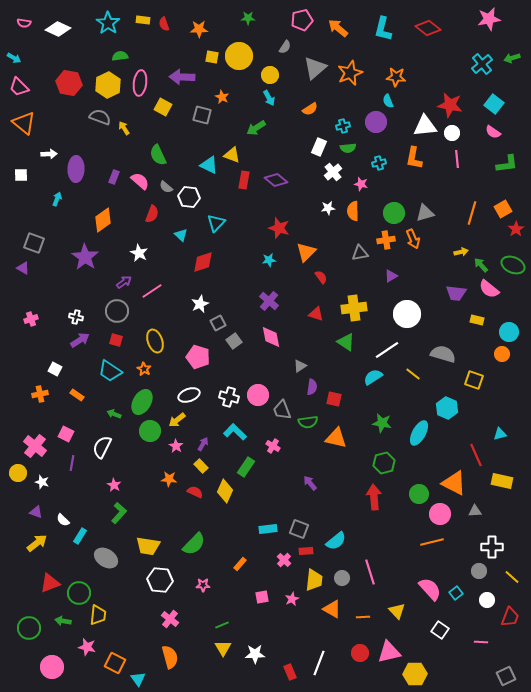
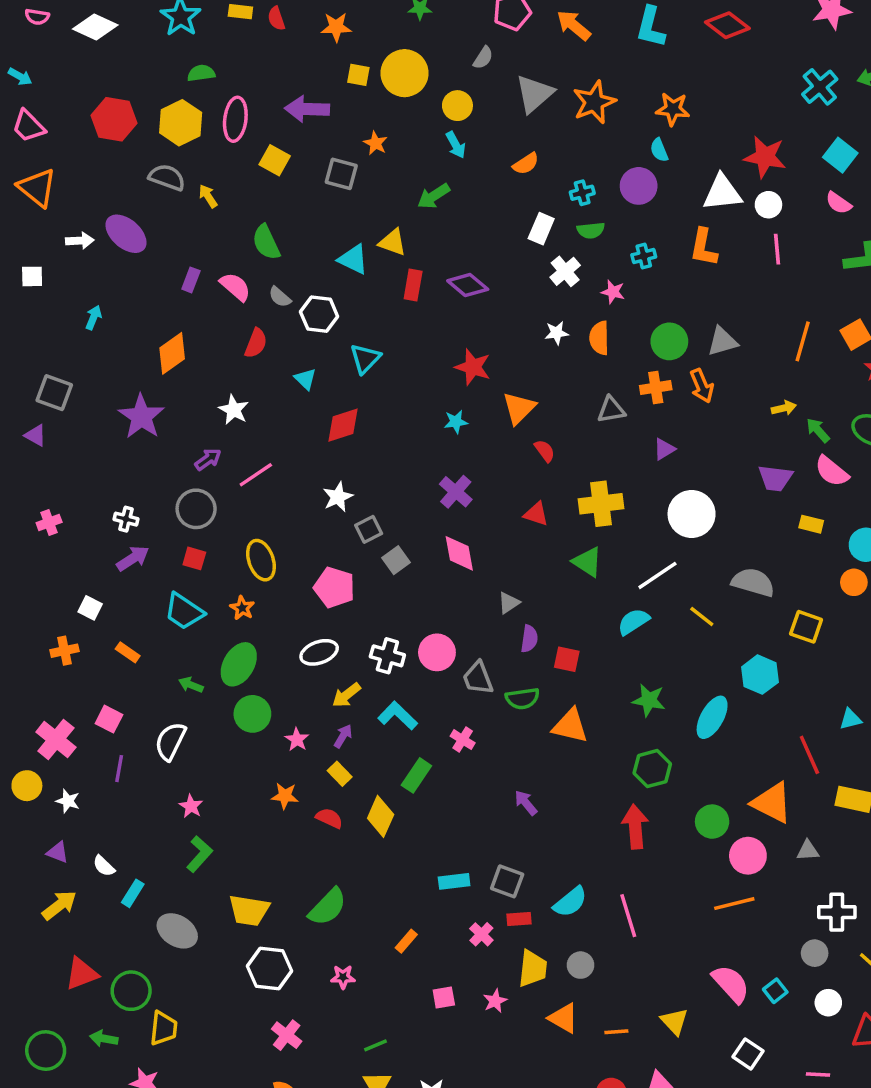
purple ellipse: (76, 169) -> (126, 234), moved, turned -50
yellow arrow: (177, 420) -> (346, 695), moved
pink line: (370, 572) -> (628, 916), moved

